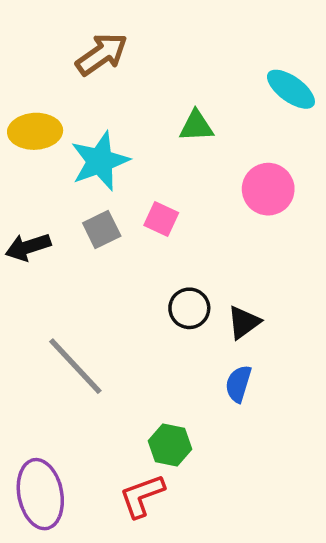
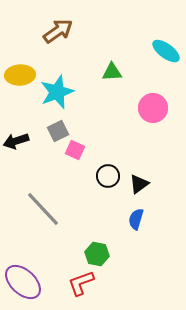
pink square: (161, 219) -> (75, 150), moved
purple ellipse: (40, 494) -> (23, 282), turned -36

